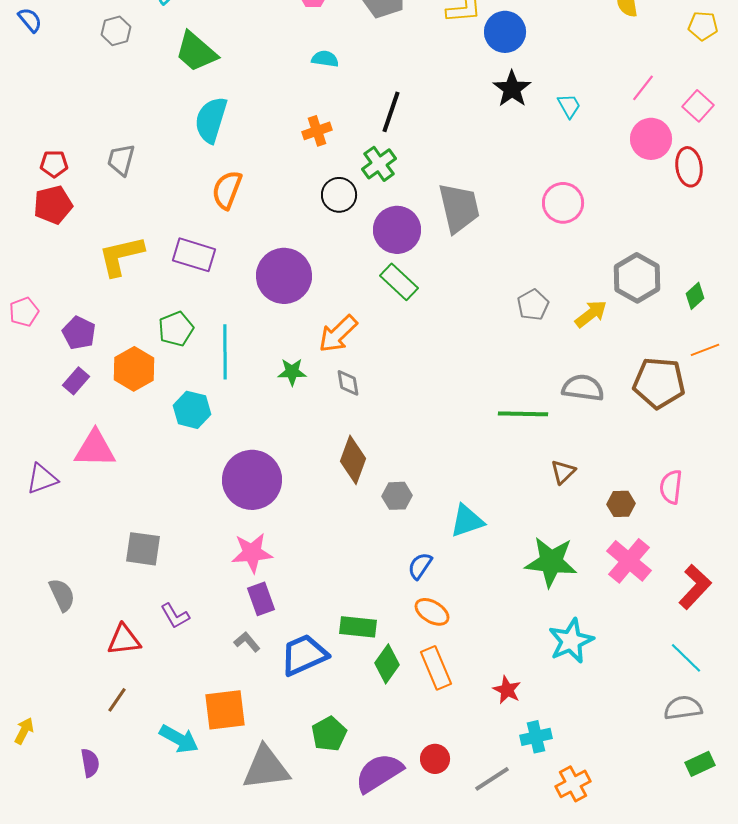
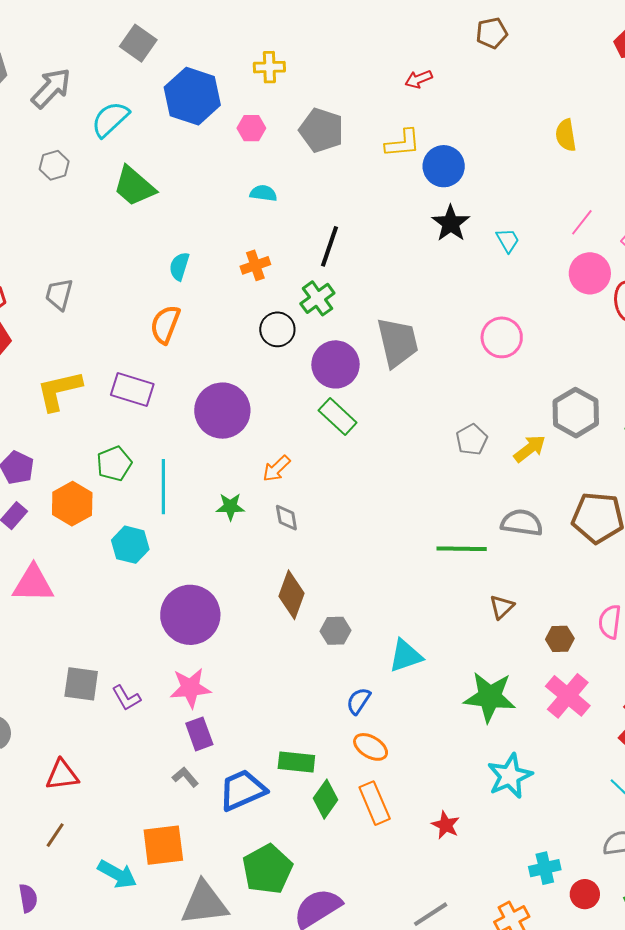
cyan semicircle: (211, 120) -> (179, 266), moved, size x0.6
orange arrow: (338, 334) -> (276, 469), size x0.7
purple L-shape: (175, 616) -> (126, 698), moved
green pentagon: (329, 734) -> (267, 869), size x1.4
cyan cross: (536, 737) -> (545, 868), moved
red circle: (435, 759) -> (585, 894), moved

